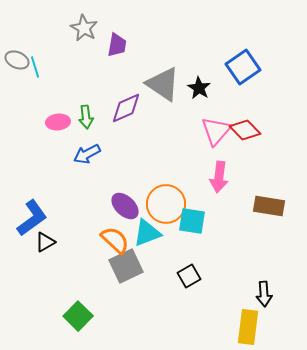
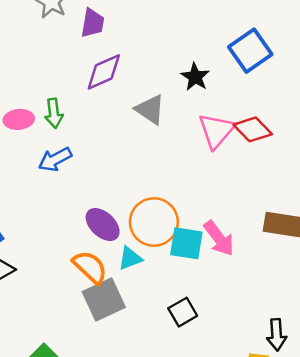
gray triangle: (163, 84) -> (150, 109), moved, size x0.7
purple diamond: (126, 108) -> (104, 72), moved
pink arrow: (219, 177) -> (219, 238), moved, turned -44
cyan triangle: (147, 233) -> (130, 258), size x0.7

